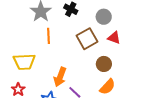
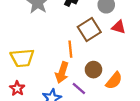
orange line: (48, 36) -> (70, 49), moved
brown circle: (104, 64) -> (93, 70), moved

